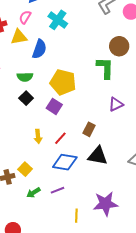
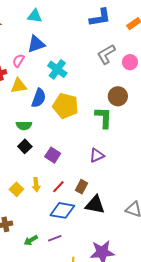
pink semicircle: (25, 17) -> (18, 61), moved
yellow pentagon: (63, 82) -> (65, 106), moved
purple triangle: (116, 104) -> (97, 155), moved
brown rectangle: (89, 129) -> (81, 187), moved
yellow square: (25, 169) -> (16, 189), moved

